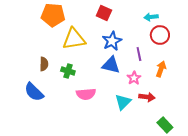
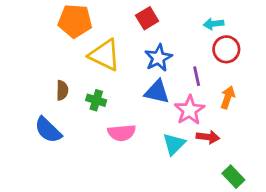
red square: (104, 13) -> (147, 18), turned 35
yellow triangle: (74, 39) -> (105, 55), turned 35
pink star: (134, 78) -> (190, 110), size x1.5

